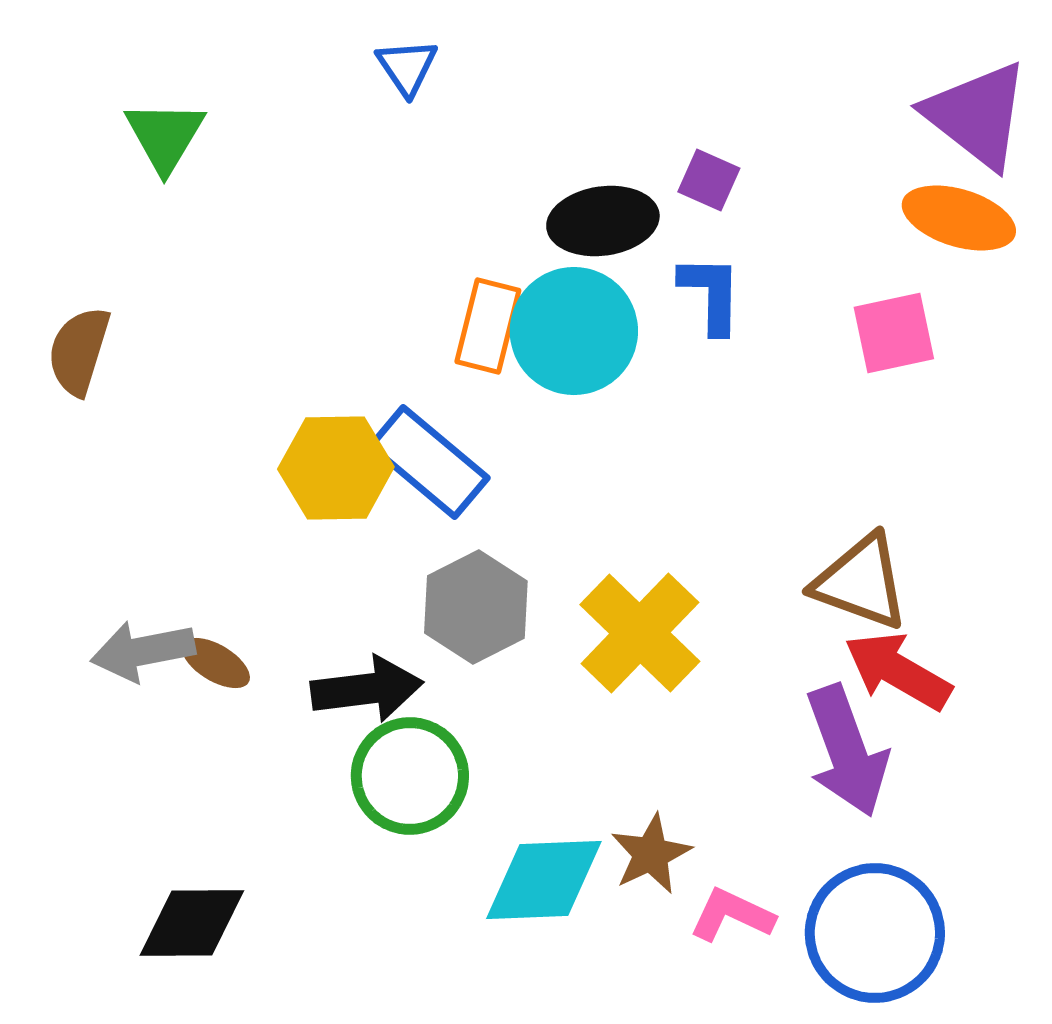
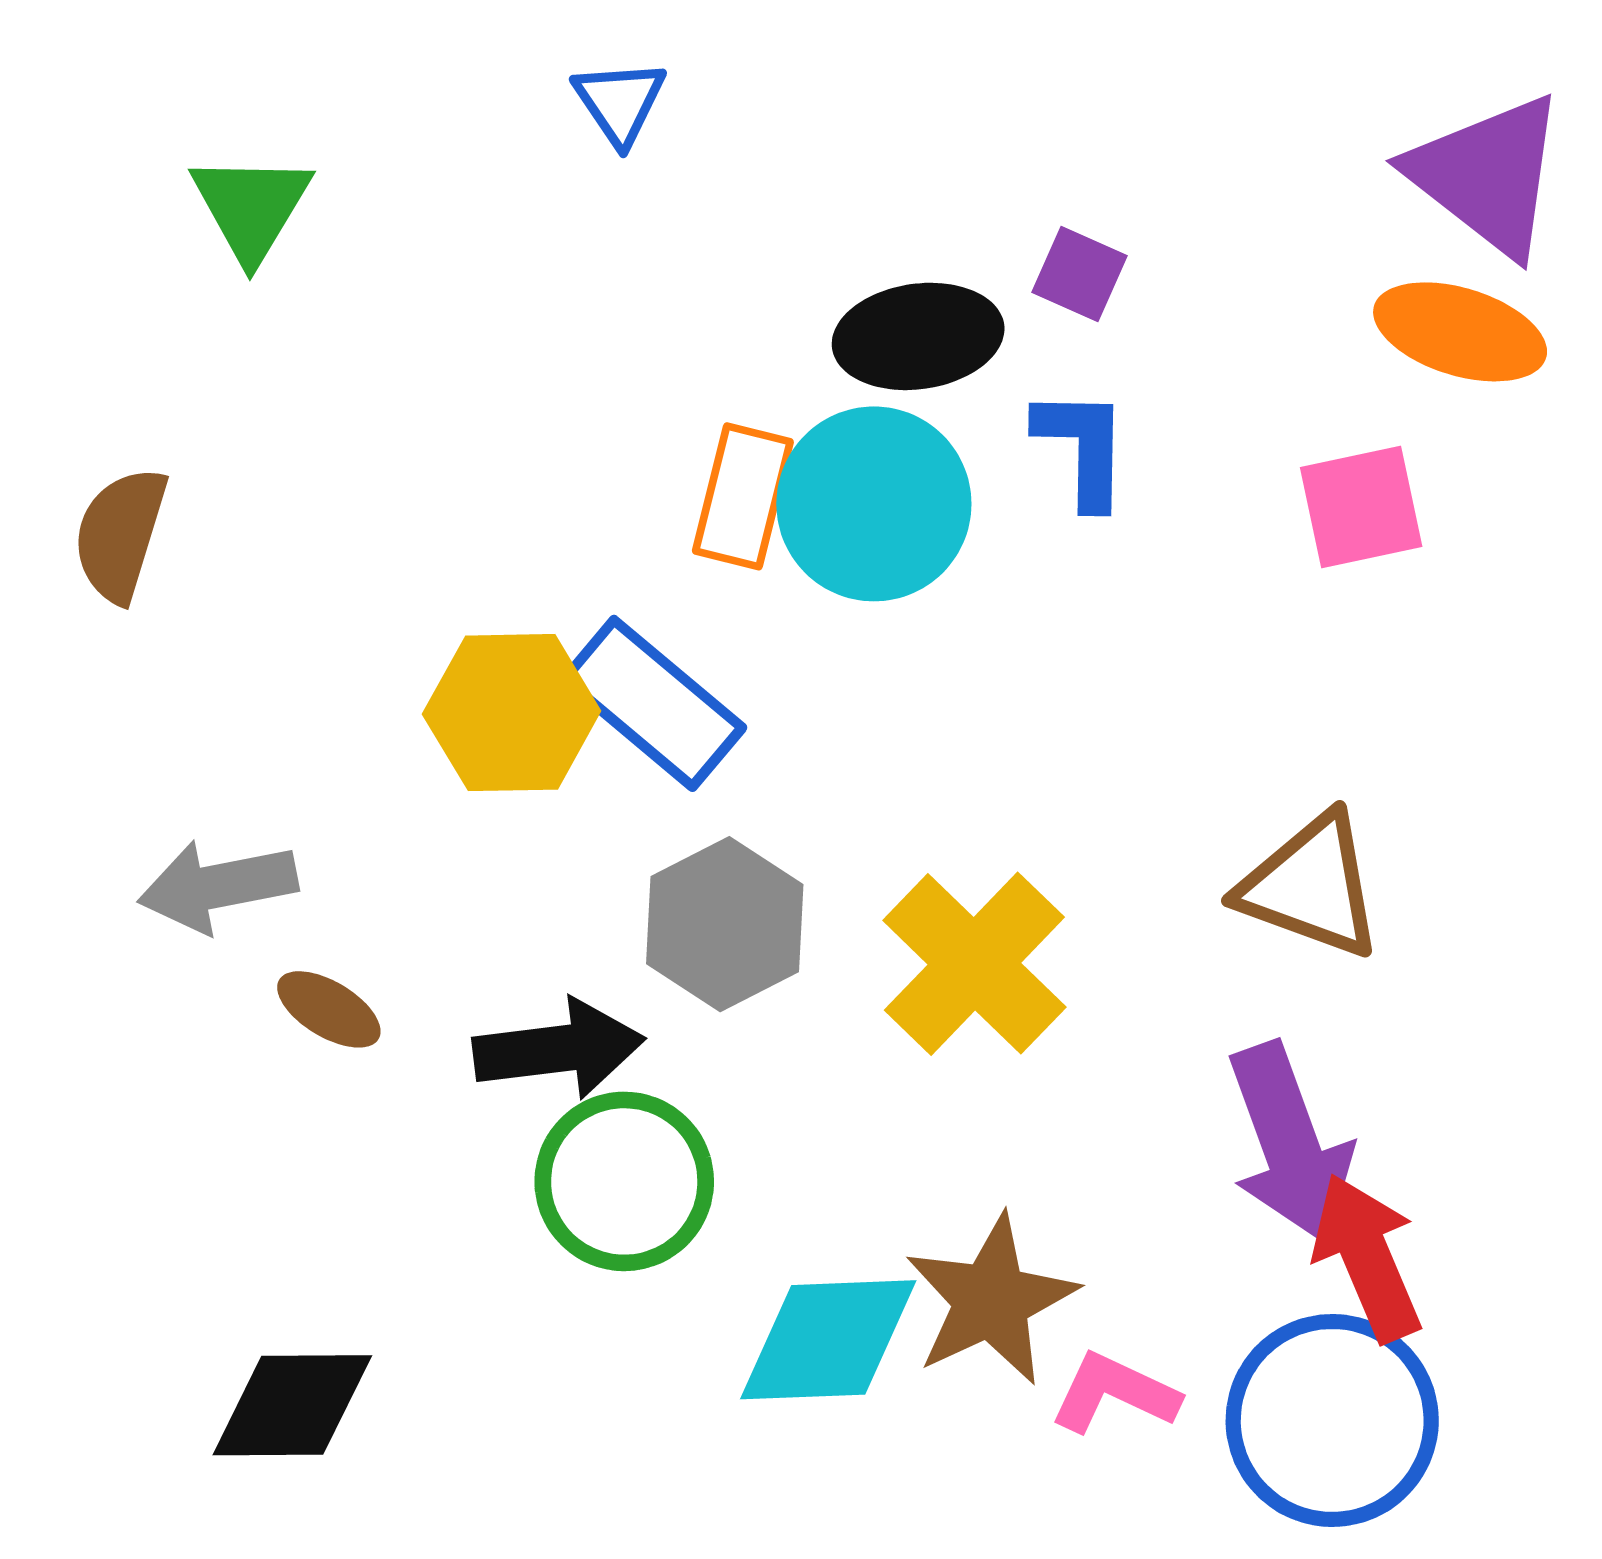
gray arrow: (143, 651) -> (218, 886), moved
red arrow: (898, 671) -> (1367, 1258), moved, turned 37
brown star: (651, 854) -> (991, 1300), size x1.4

